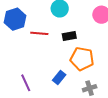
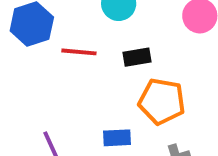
blue rectangle: (59, 78) -> (117, 138), turned 48

